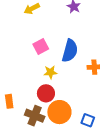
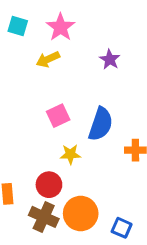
red circle: (46, 93) -> (49, 185), moved

